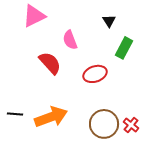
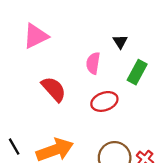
pink semicircle: (70, 40) -> (93, 63), moved, turned 30
black line: (15, 114) -> (14, 147), turned 56

